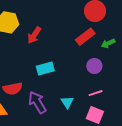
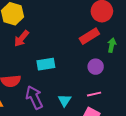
red arrow: (34, 35) -> (22, 38), moved
green arrow: (108, 43) -> (112, 45), turned 120

